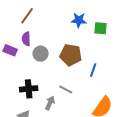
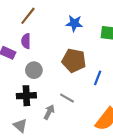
blue star: (79, 20) -> (74, 23), moved
gray circle: (41, 54) -> (34, 70), moved

